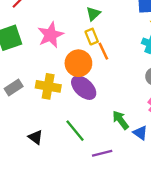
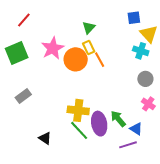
orange circle: (78, 63) -> (76, 59), moved
yellow cross: (48, 86) -> (78, 110), moved
purple ellipse: (84, 88) -> (99, 124), moved, turned 40
purple line: (102, 153) -> (128, 145), moved

